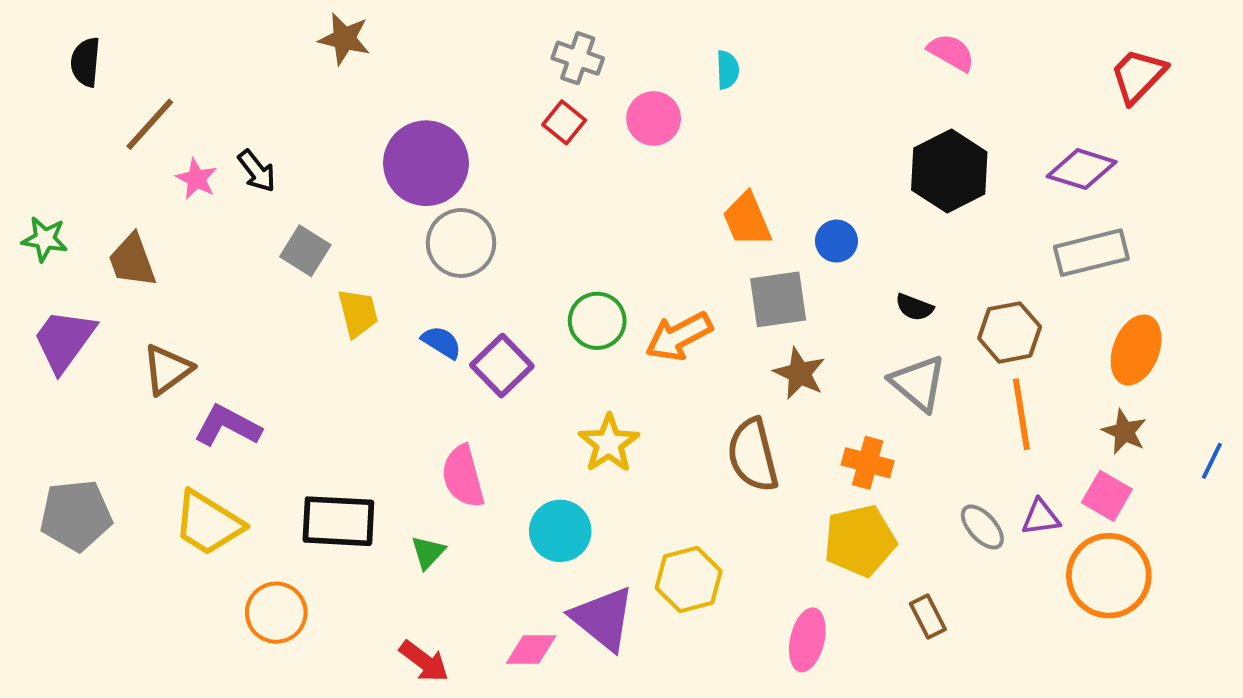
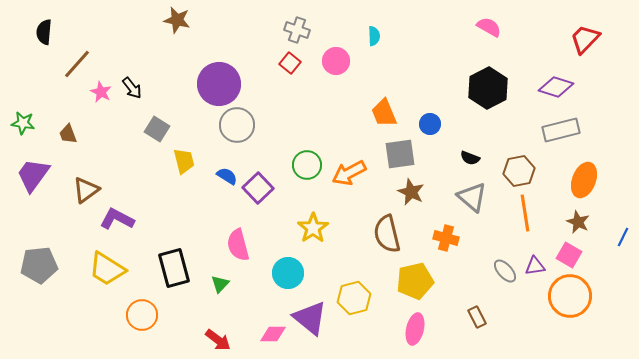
brown trapezoid: (132, 260) -> (68, 134), size x0.7
black rectangle: (338, 521) -> (174, 268), turned 72
yellow pentagon: (860, 541) -> (415, 281), moved

